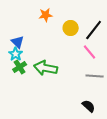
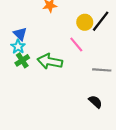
yellow circle: (71, 28) -> (85, 22), moved
pink line: (90, 52) -> (76, 44), moved

